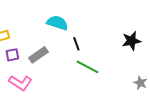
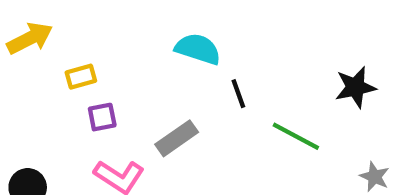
gray rectangle: (38, 55) -> (177, 138), moved
green line: (87, 67) -> (296, 136), moved

